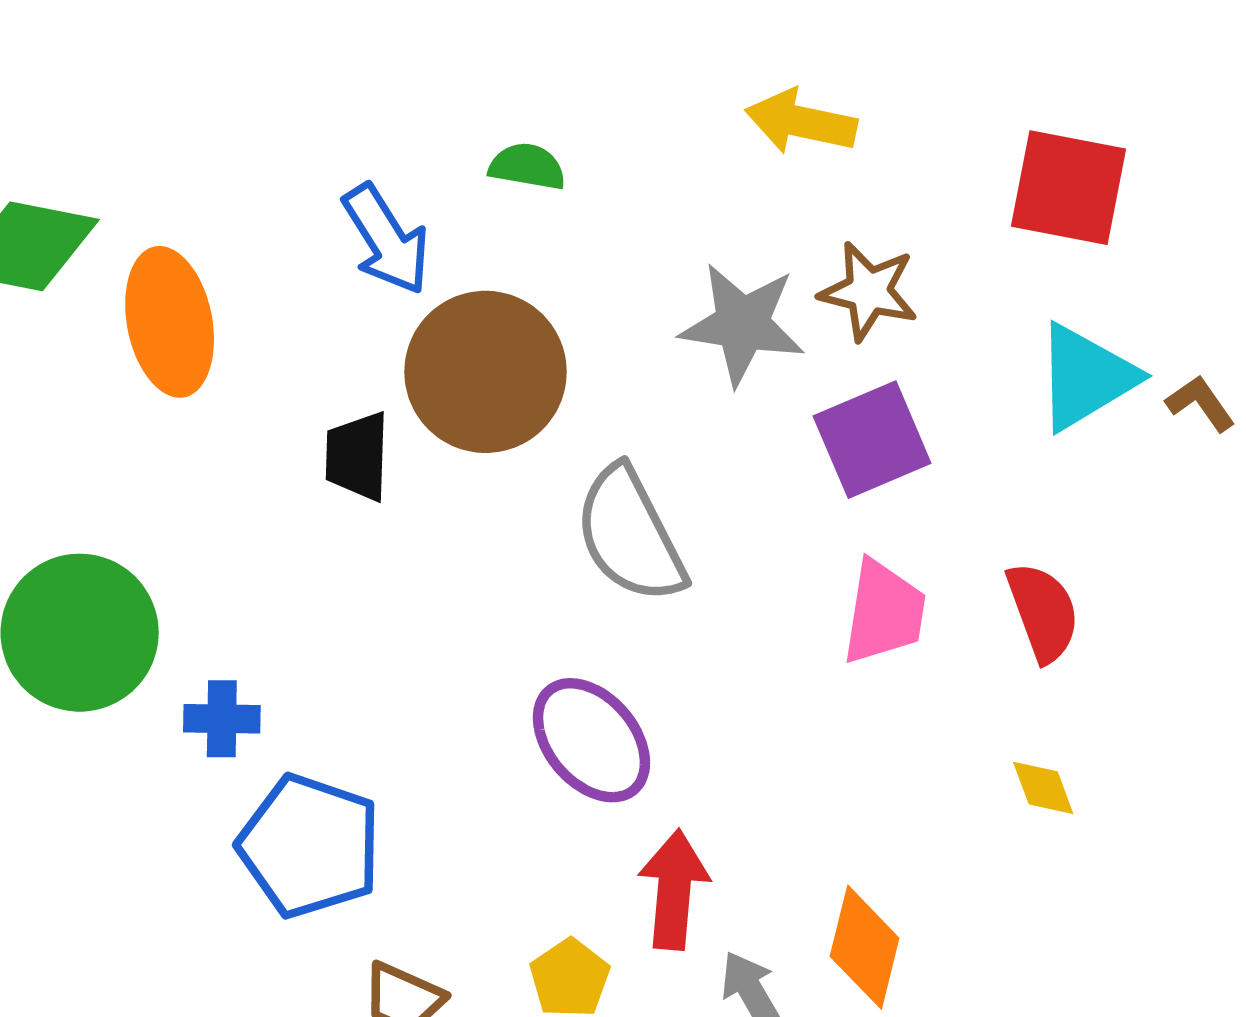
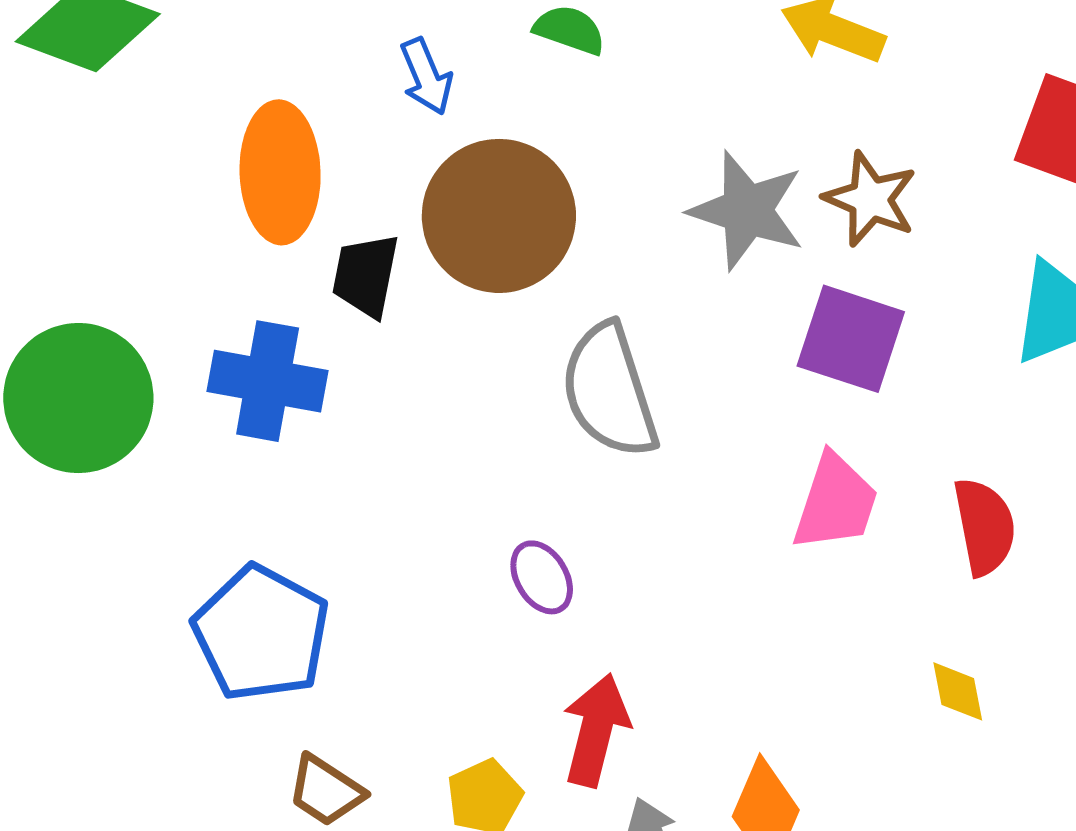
blue arrow: (386, 239) -> (426, 77), size x0.7
orange ellipse: (170, 322) -> (280, 172), moved
purple square: (872, 440) -> (851, 339), turned 32
blue cross: (222, 719) -> (268, 381), moved, size x1.6
purple ellipse: (591, 740) -> (542, 577), size x0.6

